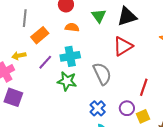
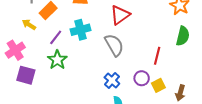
red triangle: (123, 46) -> (120, 15), moved
yellow arrow: (19, 56) -> (29, 25), moved, turned 48
green star: (67, 81) -> (57, 60), moved, turned 30

